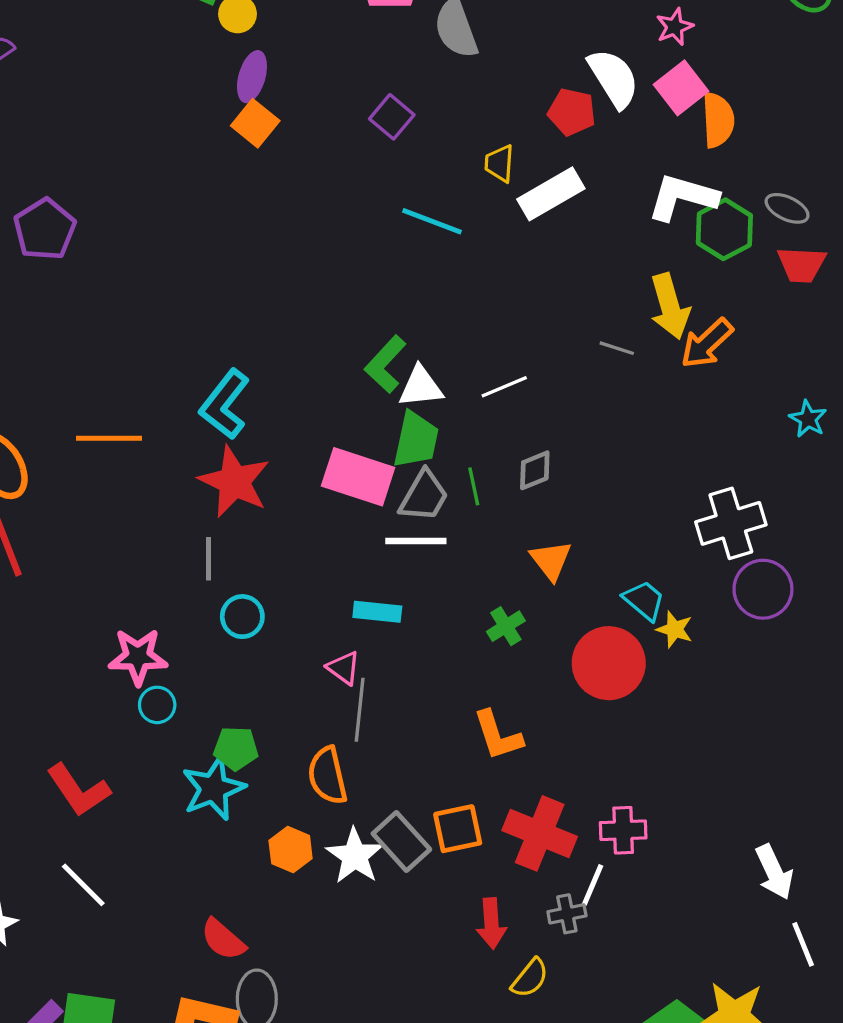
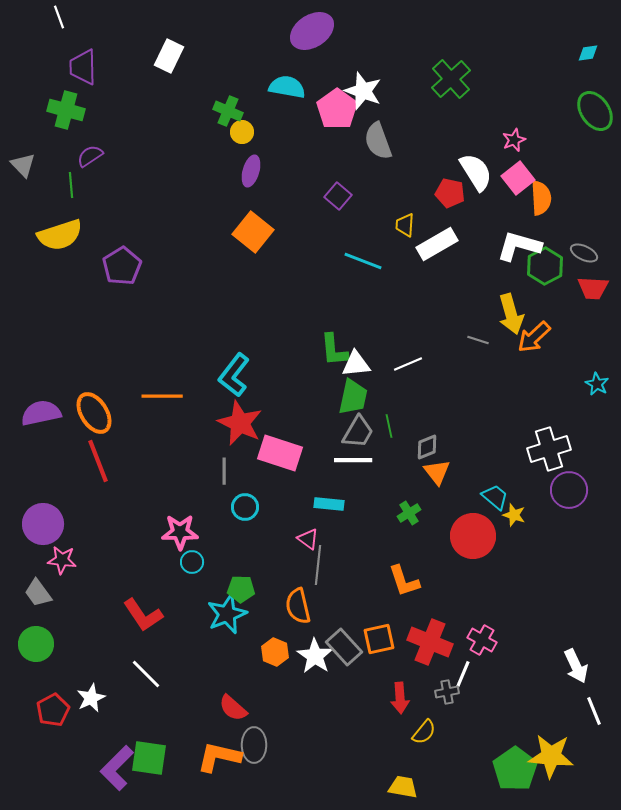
orange square: (255, 123) -> (253, 232), moved, size x1.4
green L-shape: (385, 364) -> (334, 350), turned -48
gray diamond: (535, 470) -> (427, 447), moved
pink rectangle: (358, 477) -> (280, 453), moved
pink cross: (623, 830) -> (482, 640), turned 32

